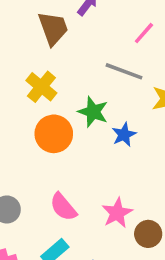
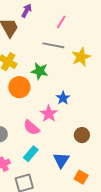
blue star: (124, 135) -> (63, 98), moved
pink star: (117, 213) -> (49, 114), moved

